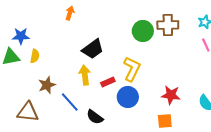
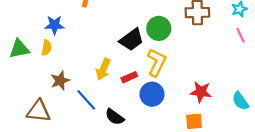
green circle: (143, 31) -> (159, 28), moved
blue star: (21, 36) -> (54, 25), moved
black trapezoid: (93, 49) -> (132, 40), moved
yellow arrow: (85, 75) -> (103, 69), turned -150

